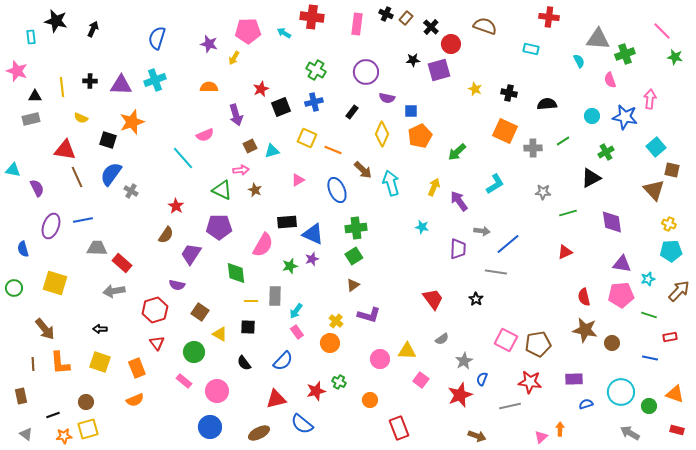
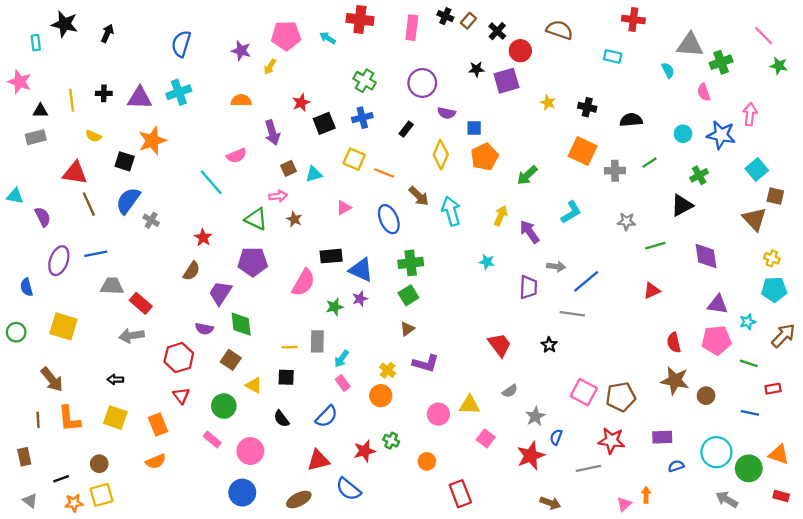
green diamond: (236, 273) -> (241, 324), moved
green circle: (649, 406) -> (749, 468), size x1.5

